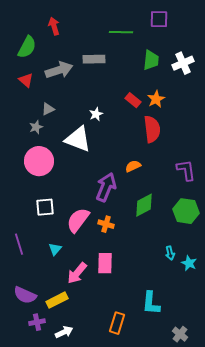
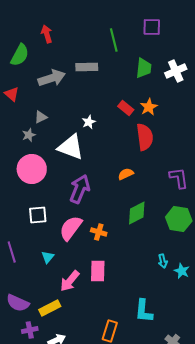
green line: (121, 32) -> (114, 40), turned 75
red triangle: (26, 80) -> (12, 94), moved
purple arrow: (106, 187) -> (80, 189), moved

